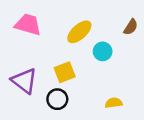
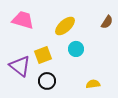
cyan circle: (103, 51) -> (76, 49), moved
yellow square: (65, 72) -> (43, 55), moved

